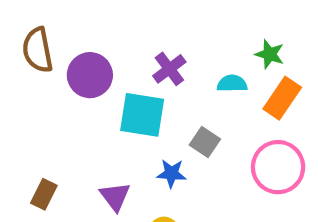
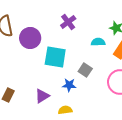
purple cross: (169, 69) -> (68, 22), moved
purple triangle: (115, 196) -> (42, 96), turned 35

